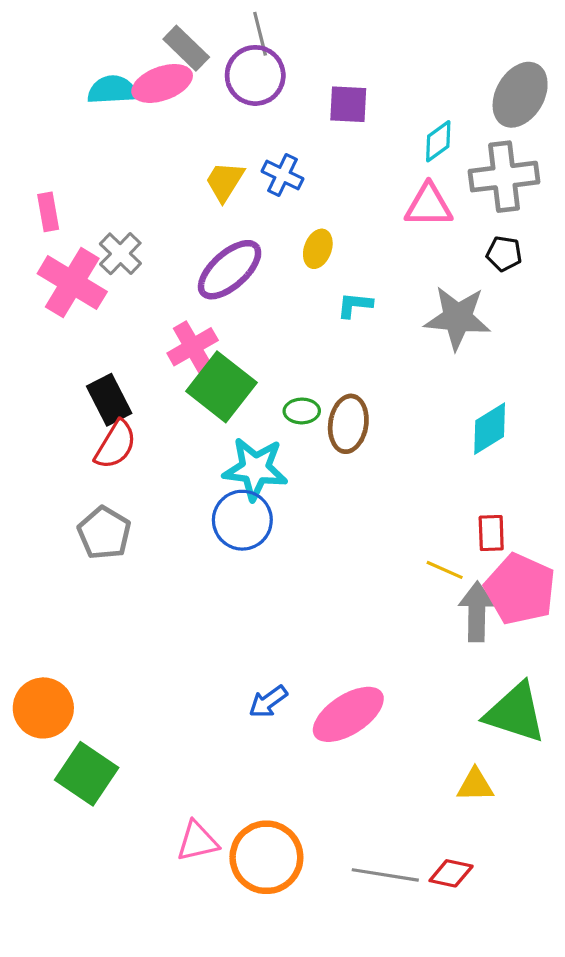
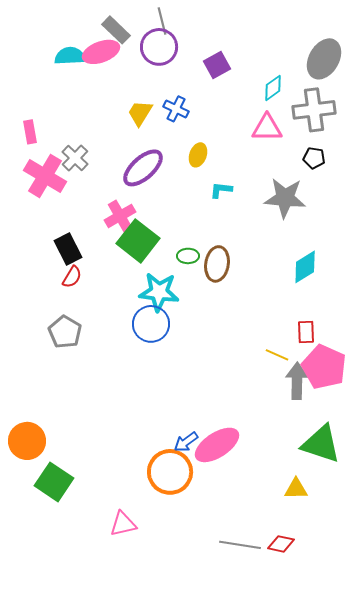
purple square: (348, 104) -> (217, 65), turned -32
red semicircle: (116, 445) -> (72, 277), size x0.7
blue arrow: (268, 702) -> (186, 442), moved
orange circle: (266, 857) -> (170, 472), moved

